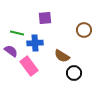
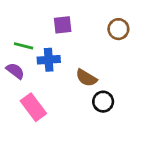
brown circle: (84, 30) -> (118, 29), moved
pink rectangle: (29, 66) -> (33, 107), moved

